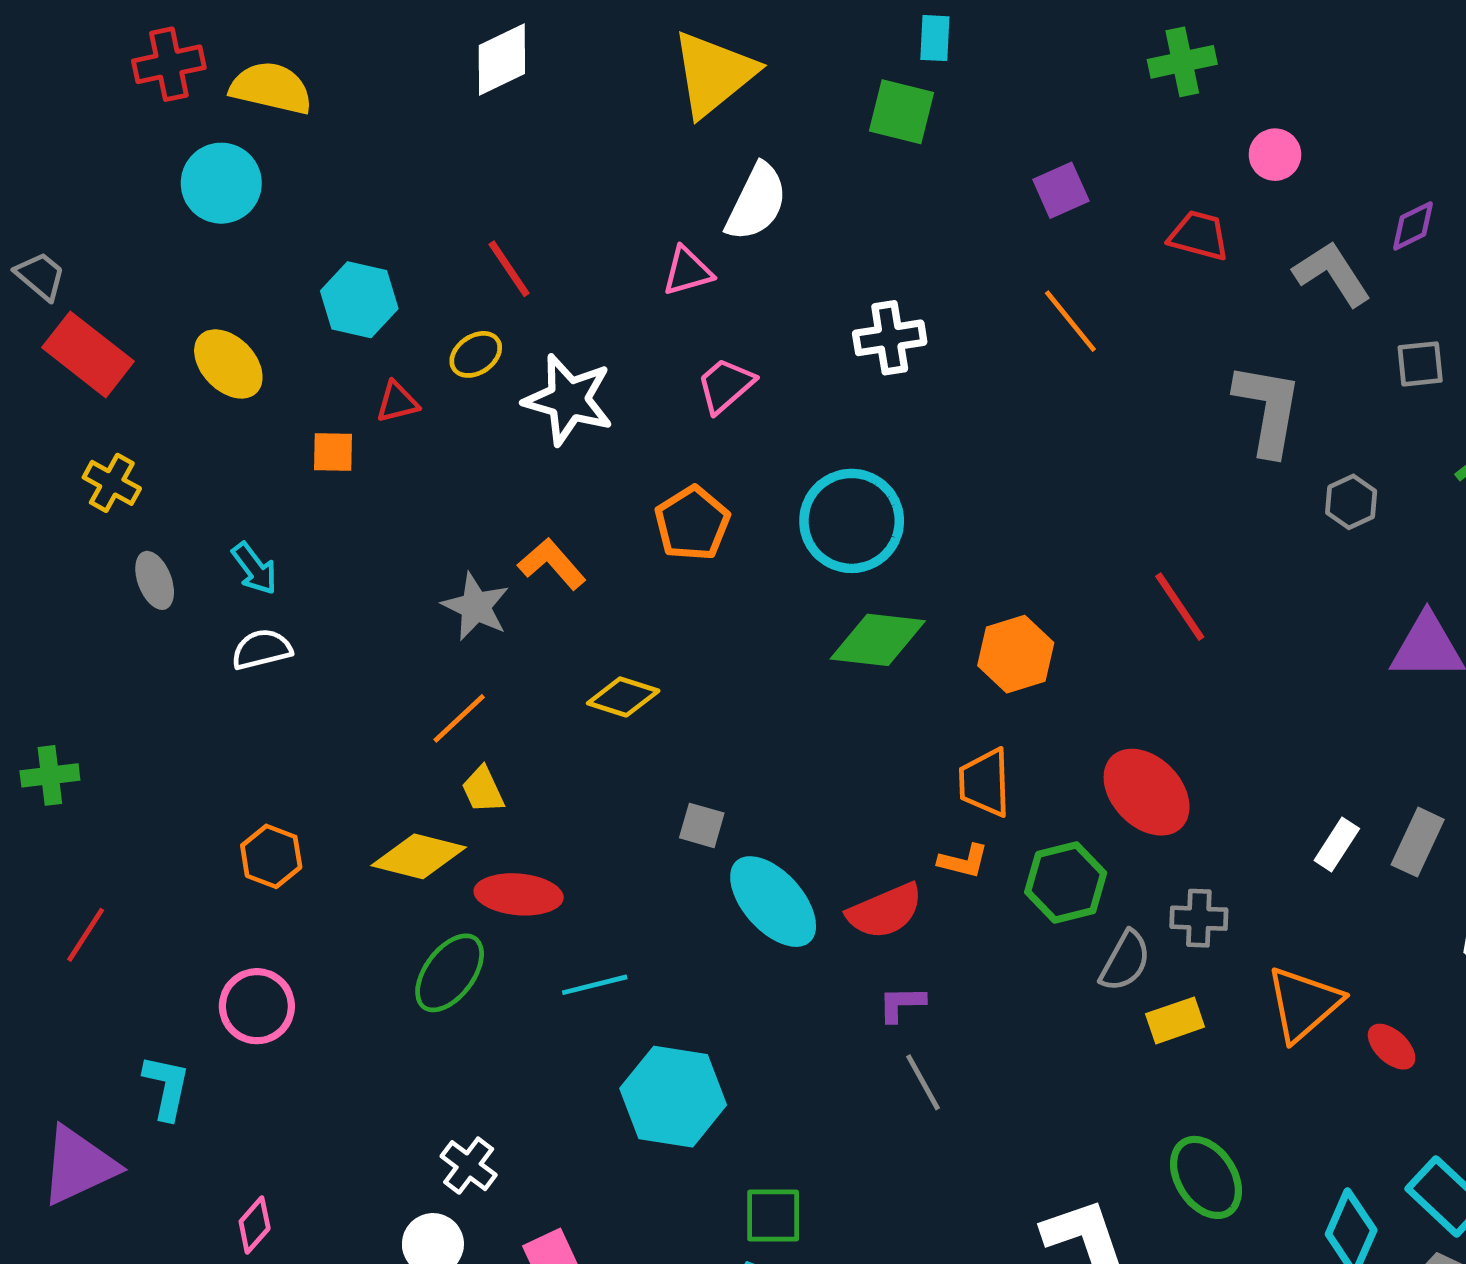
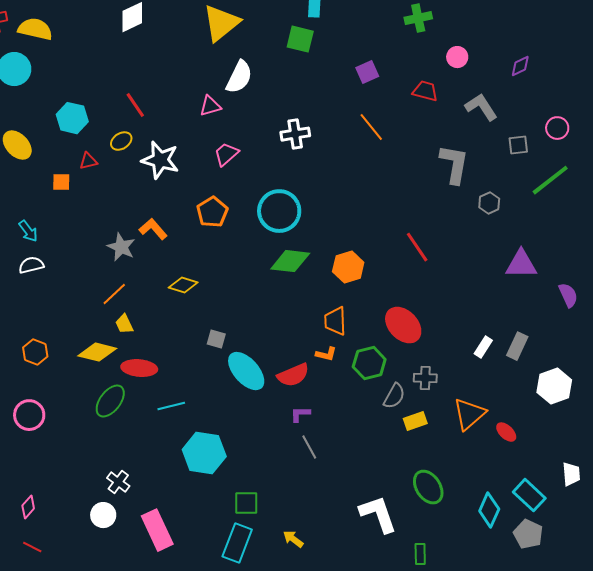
purple diamond: (1413, 226) -> (520, 66), moved

